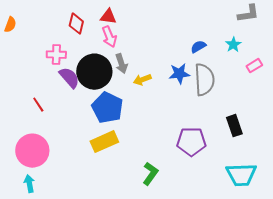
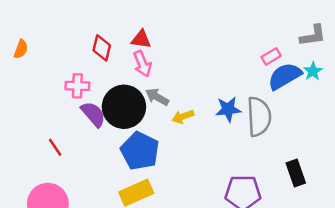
cyan star: (233, 45) -> (313, 71), moved
blue semicircle: (198, 47) -> (285, 76), moved, size x1.8
gray arrow: (121, 64) -> (157, 97), turned 138
pink rectangle: (254, 66) -> (271, 56), moved

